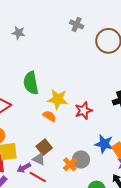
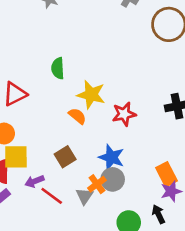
green semicircle: (31, 83) -> (58, 68), size x0.7
blue star: (104, 144) -> (111, 157), moved
gray triangle: (39, 159) -> (84, 196), moved, turned 32

